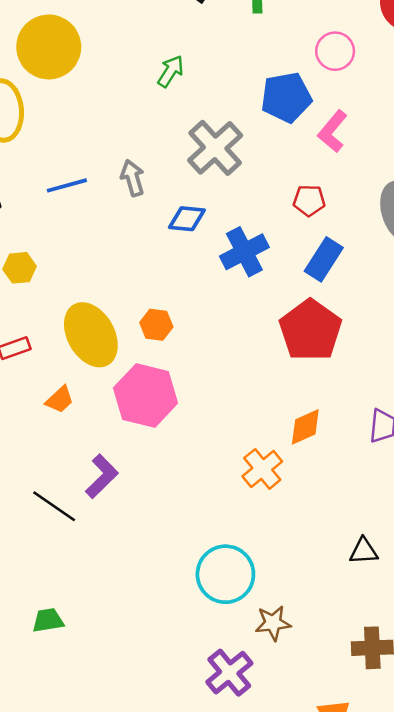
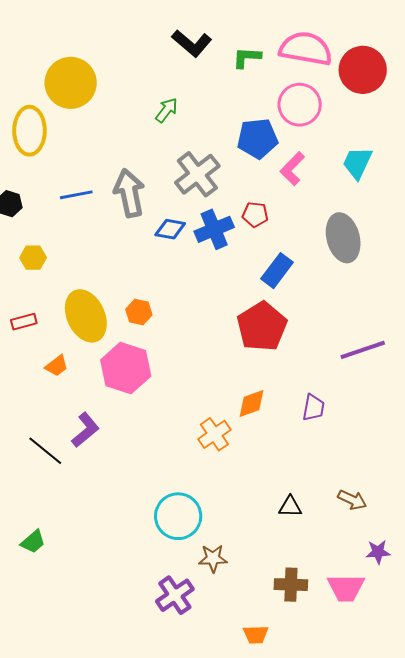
pink circle: (335, 51) -> (300, 105), size x1.4
gray arrow: (133, 178) -> (129, 193), size x1.6
red pentagon: (309, 201) -> (255, 214), moved
blue cross: (244, 252) -> (214, 229), moved
green trapezoid: (48, 620) -> (33, 542), turned 144

